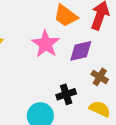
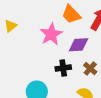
black cross: (66, 94) -> (63, 68), moved

